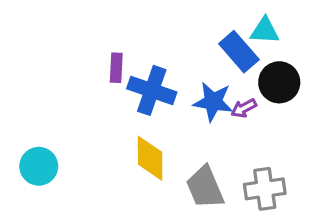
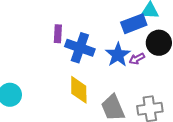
blue rectangle: (239, 52) -> (134, 24), turned -70
blue star: (213, 102) -> (118, 55), turned 30

